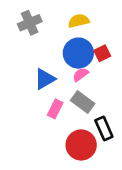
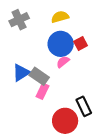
blue triangle: (45, 79) -> (21, 73), moved
gray rectangle: (83, 102) -> (39, 76), moved

